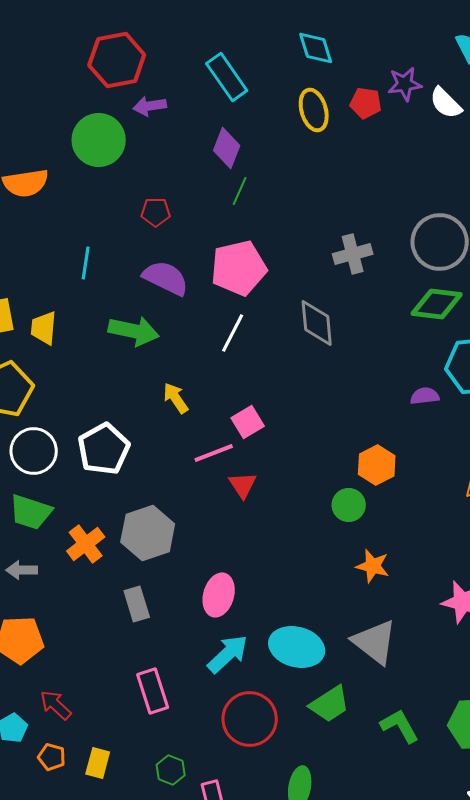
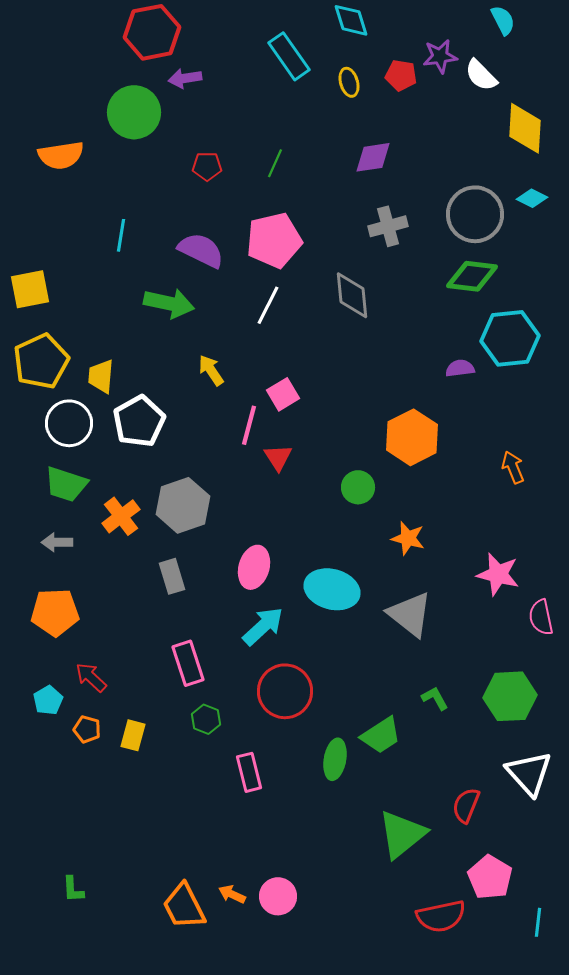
cyan rectangle: (227, 77) -> (289, 56), moved
yellow ellipse: (314, 110) -> (349, 82), size x0.7
purple diamond: (227, 148) -> (373, 157), moved, turned 60
red pentagon: (156, 212) -> (207, 166), moved
yellow trapezoid: (44, 328) -> (101, 376), moved
pink line: (214, 453) -> (249, 425), turned -54
orange hexagon: (377, 465) -> (412, 437), size x1.4
green circle: (349, 505) -> (358, 487), moved
cyan ellipse: (297, 647) -> (332, 589), moved
green trapezoid: (330, 704) -> (381, 735), moved
green L-shape: (400, 726) -> (435, 698), size x0.7
green hexagon: (171, 770) -> (206, 719), moved

